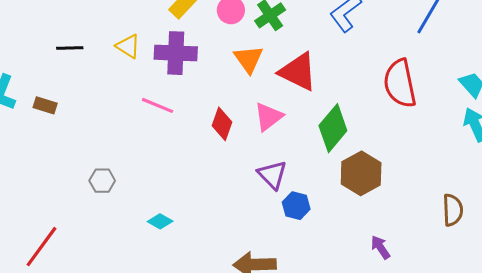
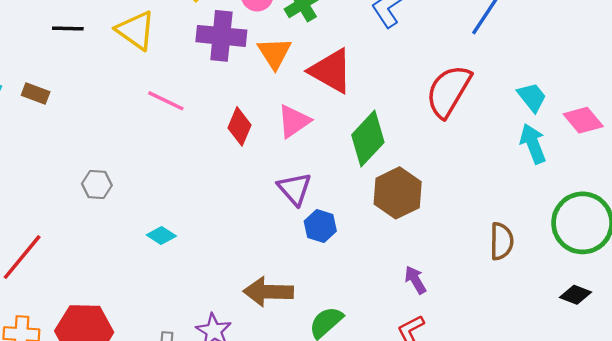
yellow triangle: (128, 46) -> (136, 30), size x1.4
purple cross: (176, 53) -> (221, 36), moved
red semicircle: (400, 83) -> (449, 91), turned 39

